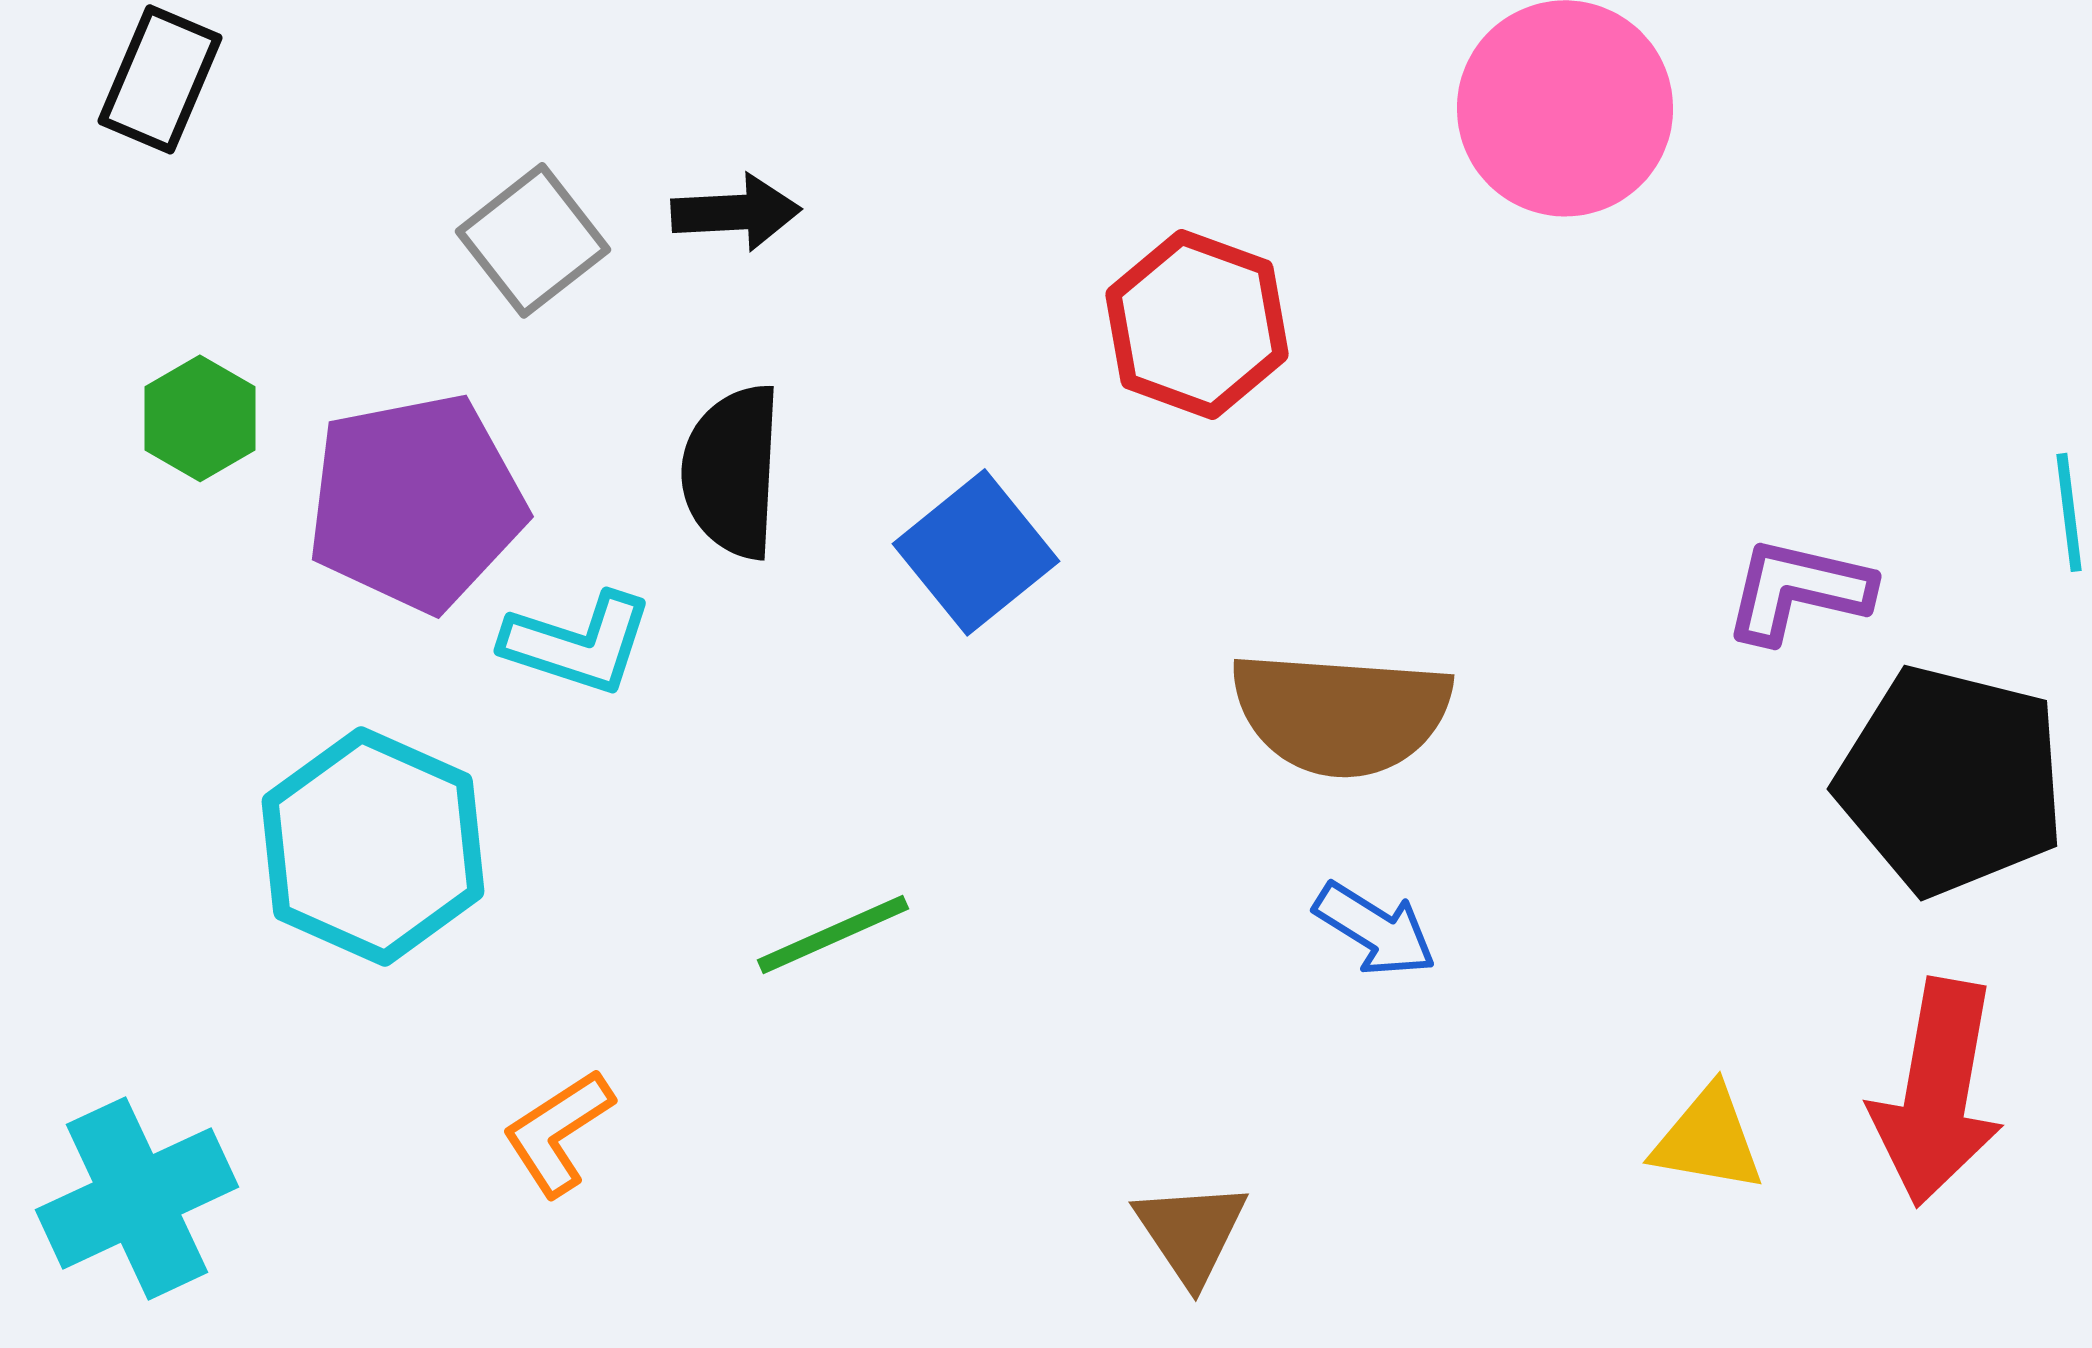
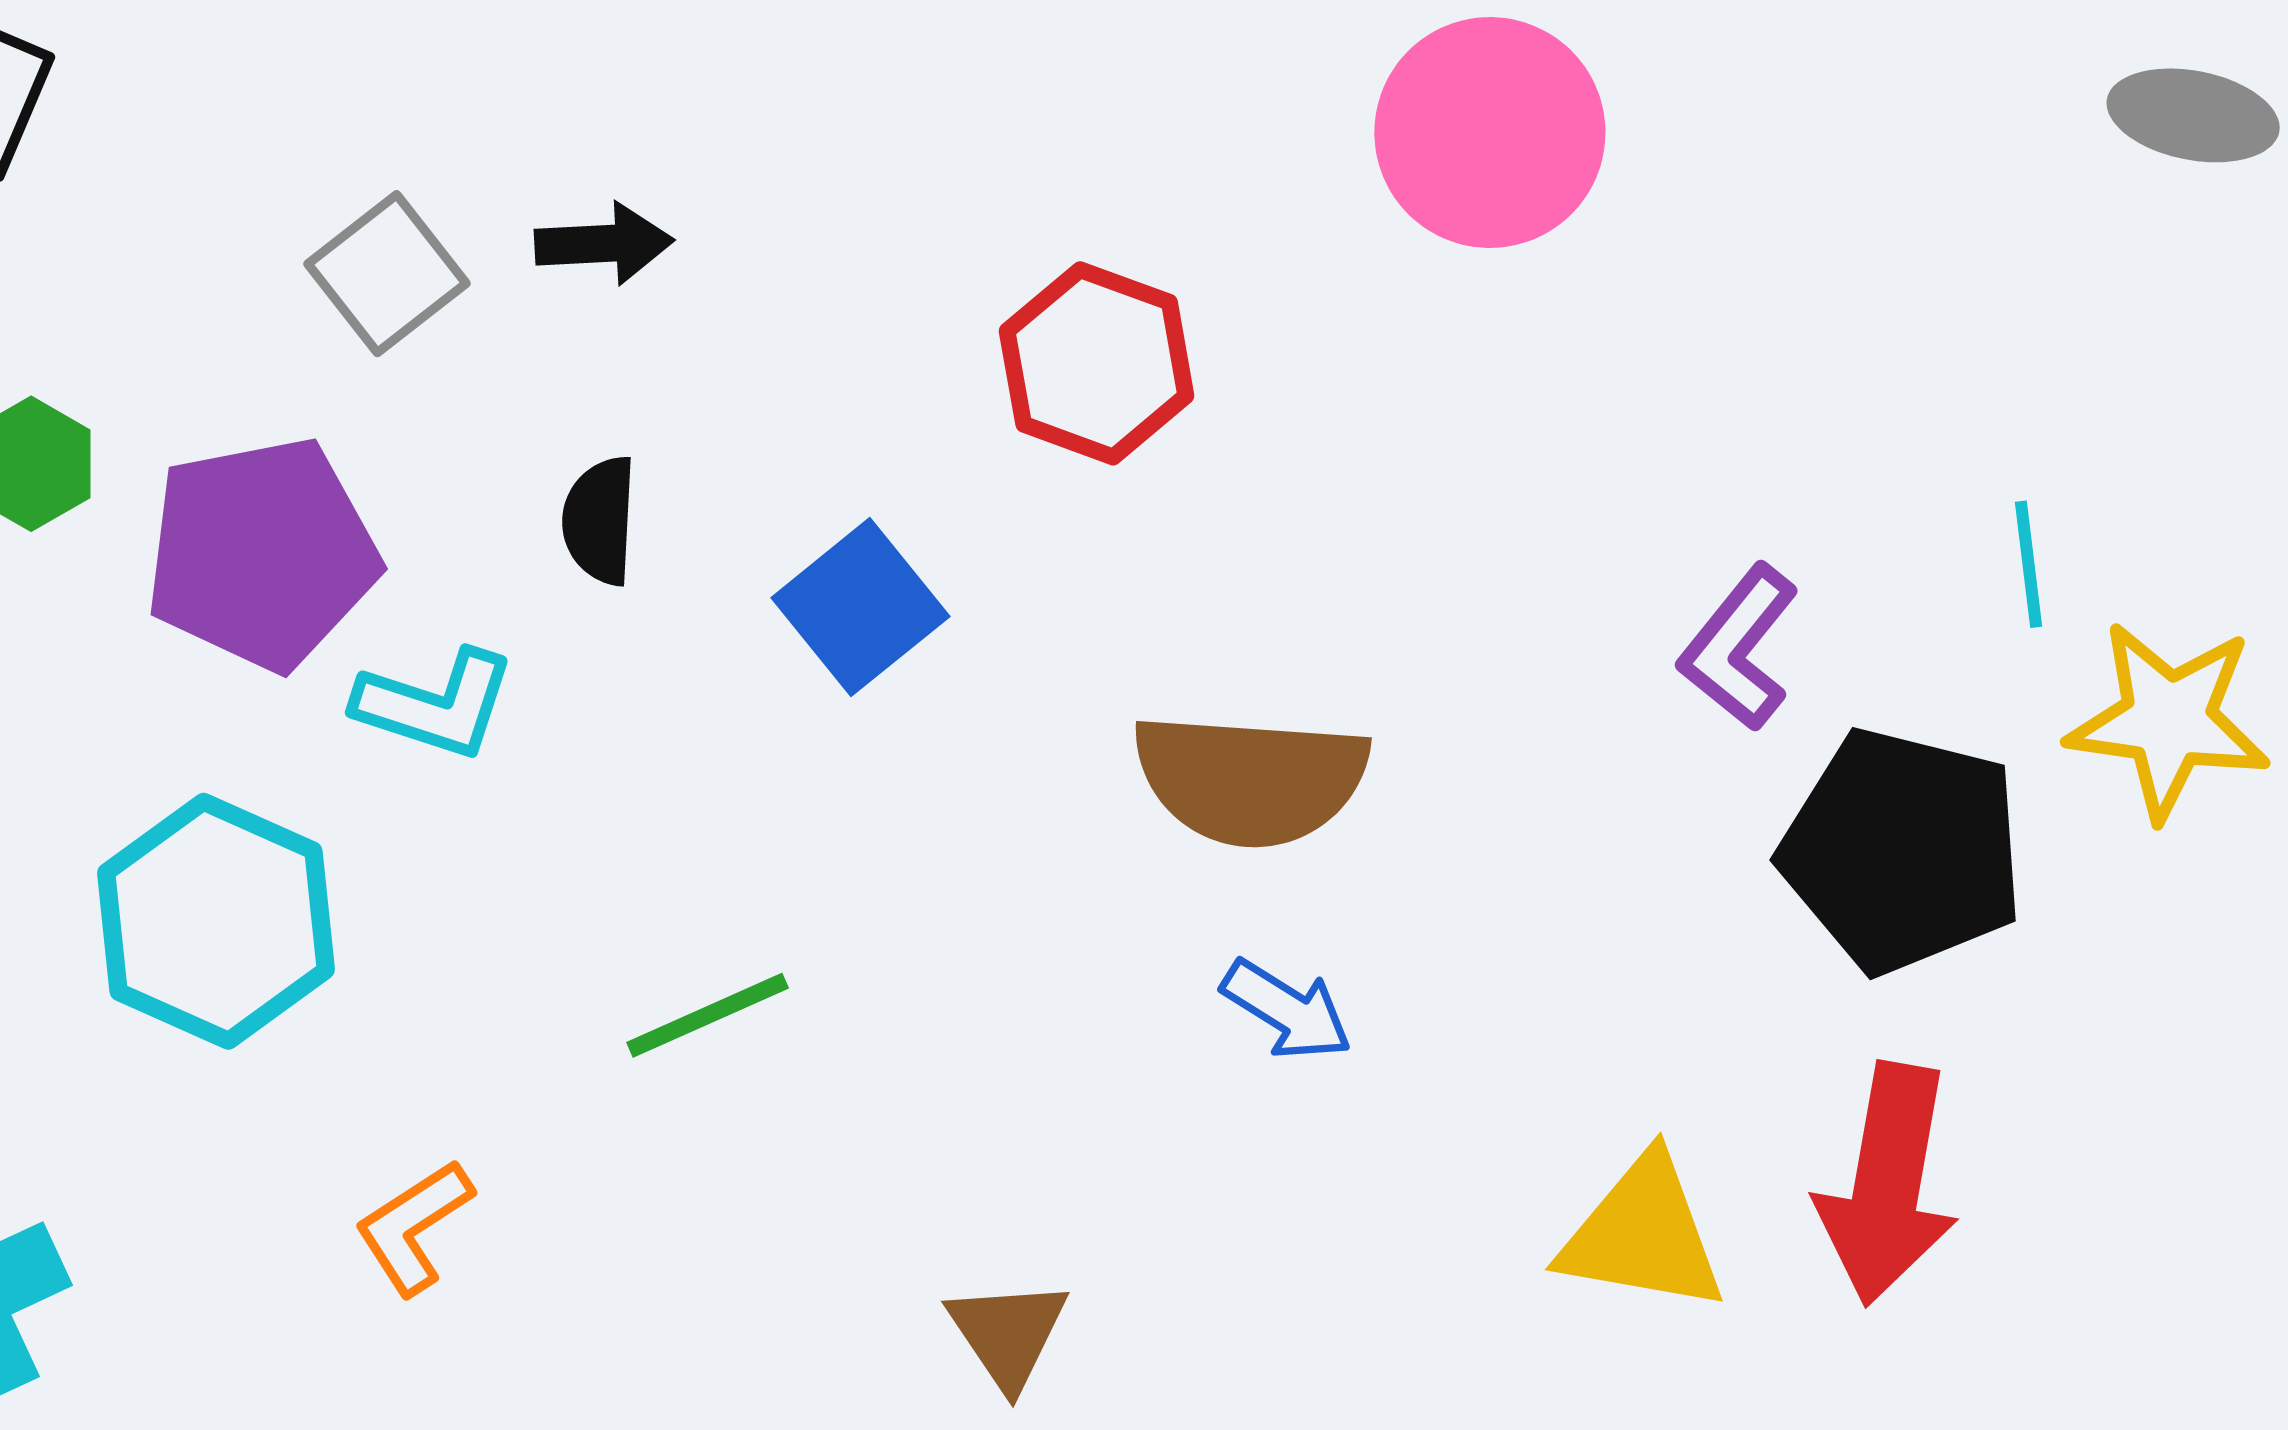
black semicircle: (732, 471) -> (600, 520), size x0.7
purple L-shape: (1798, 590) -> (1739, 648), turned -64
yellow triangle: (1708, 1139) -> (1643, 1234), size x1.4
brown triangle: (1191, 1232) -> (1008, 1334), moved

